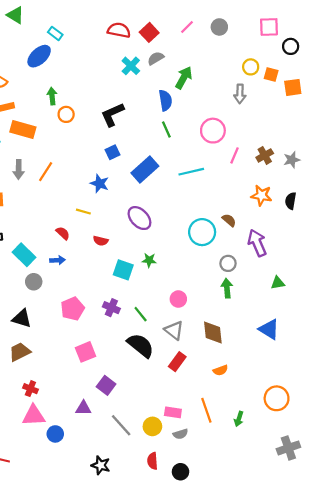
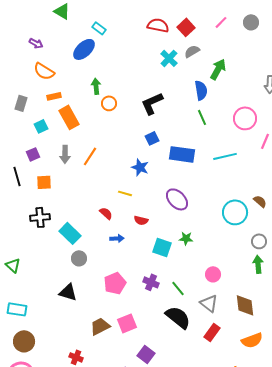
orange rectangle: (23, 130) -> (69, 117), turned 45
blue rectangle: (145, 169) -> (182, 154), turned 50
blue arrow: (57, 260) -> (117, 238), moved
brown trapezoid: (20, 352) -> (100, 326), moved
orange semicircle: (220, 370) -> (252, 340), size x1.5

